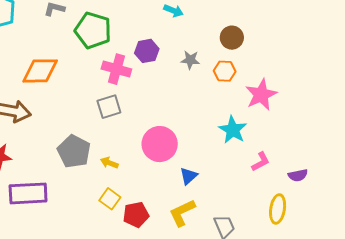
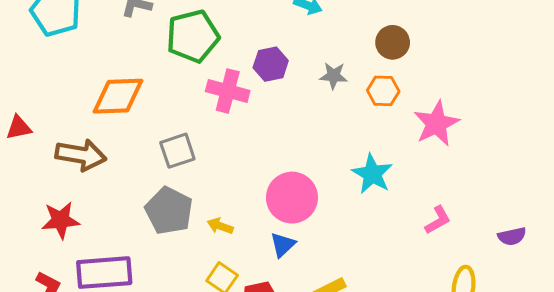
green pentagon: (93, 30) -> (193, 36), turned -30
gray square: (109, 107) -> (177, 151), moved
cyan star: (233, 130) -> (372, 174), moved
purple semicircle: (298, 175) -> (512, 236), moved
blue triangle: (189, 176) -> (283, 245), moved

